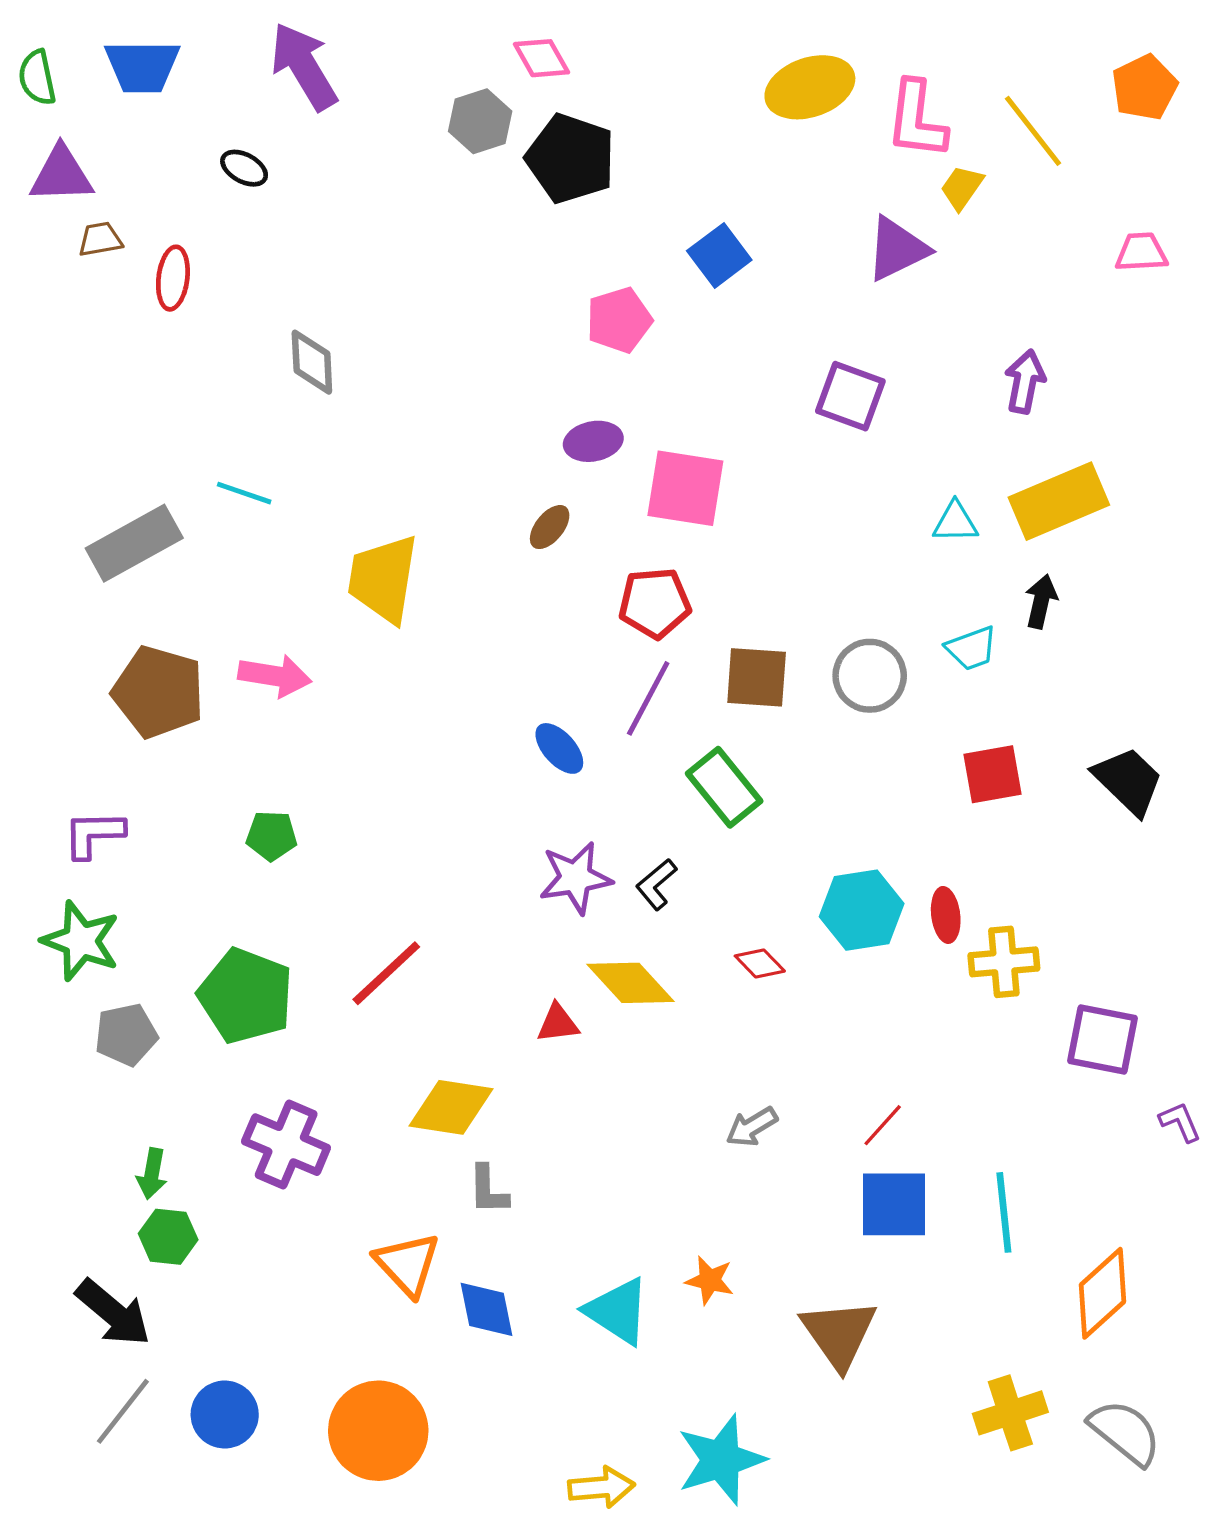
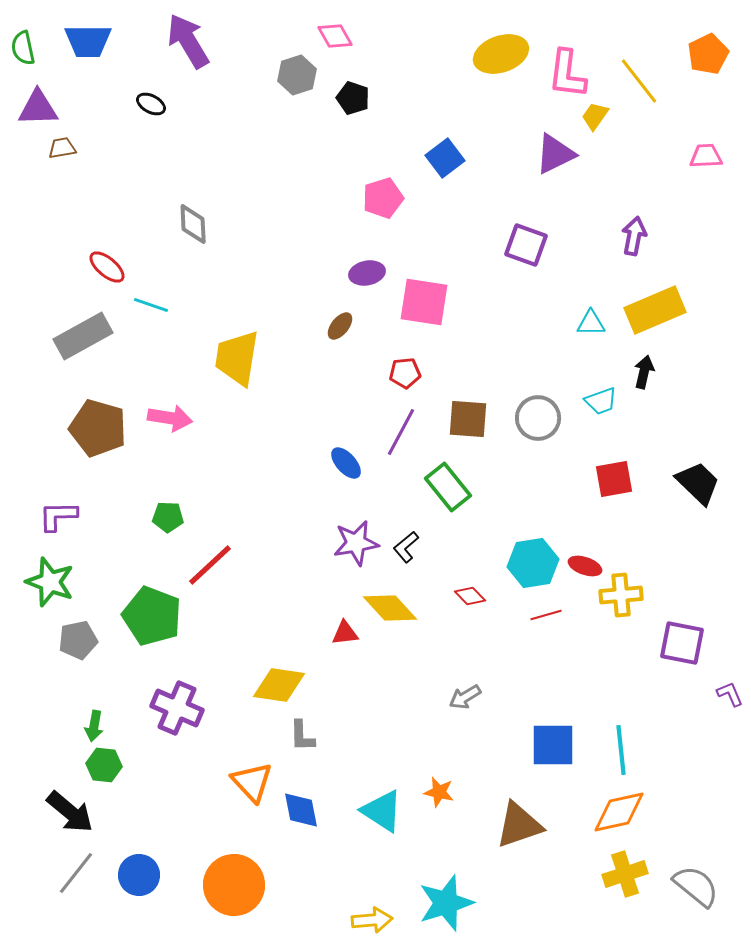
black pentagon: (571, 158) -> (353, 98), size x0.6
red ellipse: (173, 278) -> (107, 267), moved, turned -57
red pentagon: (655, 603) -> (405, 373), size x0.7
red ellipse: (946, 915) -> (585, 566), turned -64
red line: (386, 973) -> (210, 565), moved
red line: (883, 1125) -> (546, 615), moved, turned 32
orange diamond: (1102, 1293) -> (619, 812), moved, turned 30
brown triangle: (839, 1334) -> (519, 825), turned 46

